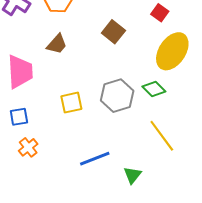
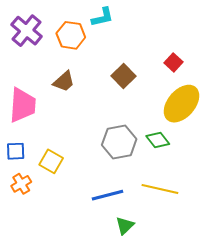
yellow square: (71, 103) -> (51, 161), moved, turned 35
yellow line: (162, 136) -> (160, 189), turned -48
blue line: (95, 159) -> (108, 195), moved

